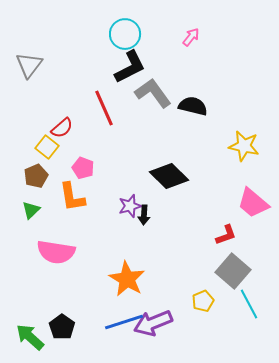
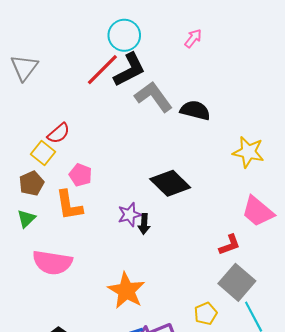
red line: (104, 108) -> (102, 70), moved, turned 69

